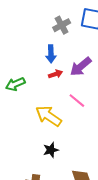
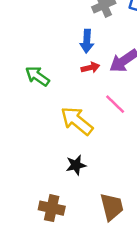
green arrow: (15, 84) -> (37, 76), turned 54

